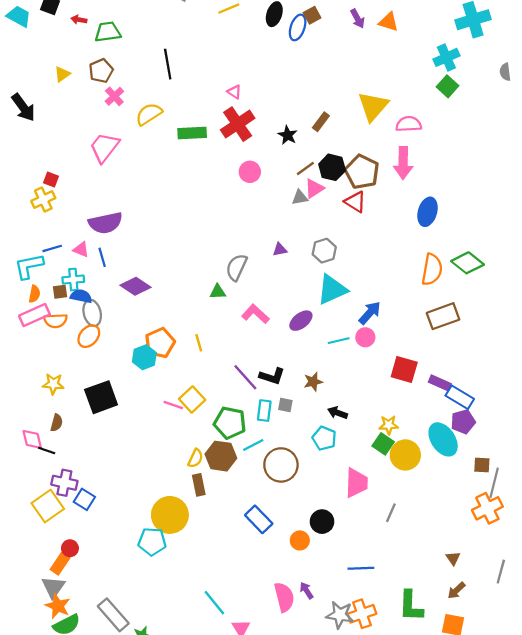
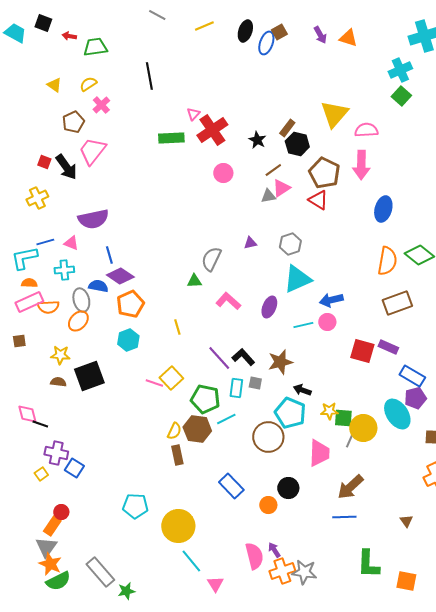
brown pentagon: (101, 71) -> (73, 122), moved
yellow triangle: (62, 74) -> (54, 85), turned -49
pink triangle: (234, 92) -> (193, 114), moved, turned 40
black arrow: (23, 107) -> (66, 167), moved
yellow semicircle: (149, 114) -> (88, 84), moved, size x0.7
black hexagon: (332, 167) -> (297, 144), moved
red square: (51, 180) -> (44, 162), moved
blue line: (102, 257) -> (109, 255), moved
brown square: (60, 292) -> (19, 341), moved
orange semicircle: (34, 294) -> (29, 283), turned -98
blue semicircle: (81, 296) -> (98, 286), moved
blue arrow: (370, 313) -> (331, 300), turned -145
purple ellipse: (301, 321) -> (269, 307), turned -30
orange pentagon: (160, 343) -> (130, 304), moved
black L-shape: (272, 376) -> (243, 357), turned -150
brown star: (313, 382) -> (280, 362), size x1.4
purple rectangle: (440, 383) -> (388, 347), moved
yellow star: (53, 384) -> (60, 355), moved
brown semicircle: (57, 423) -> (58, 382), moved, turned -98
yellow star: (389, 425) -> (329, 411), moved
cyan pentagon: (324, 438) -> (290, 413), size x1.4
green square: (383, 444) -> (343, 418), turned -30
brown circle: (281, 465) -> (268, 437), moved
yellow square: (48, 506) -> (41, 474), size x0.5
gray line: (391, 513) -> (350, 439), moved
yellow circle: (170, 515) -> (178, 526), moved
blue line: (361, 568) -> (344, 517), moved
brown arrow: (456, 590) -> (350, 487), moved, size x1.6
orange cross: (362, 614) -> (282, 571), moved

